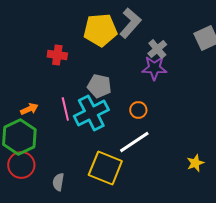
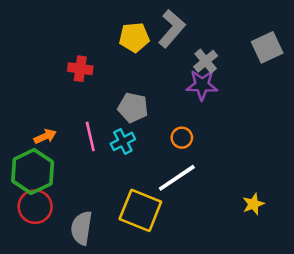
yellow pentagon: (100, 30) -> (134, 37), size x0.7
cyan cross: (91, 113) -> (123, 141), size x0.6
gray semicircle: (58, 182) -> (82, 228), size x1.5

